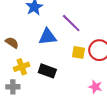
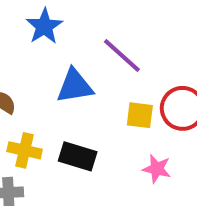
yellow cross: (22, 67) -> (25, 150), turned 35
pink star: (95, 87) -> (157, 169), moved

